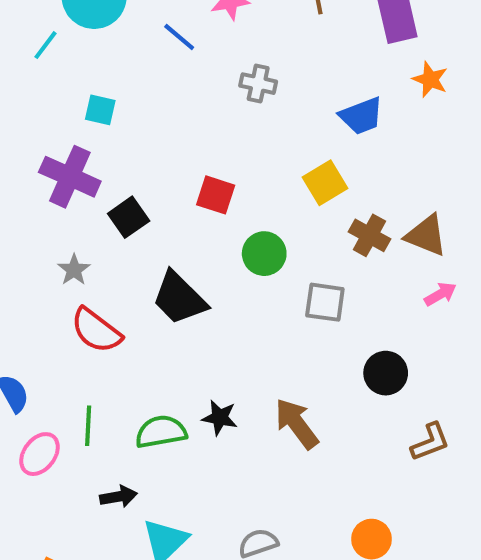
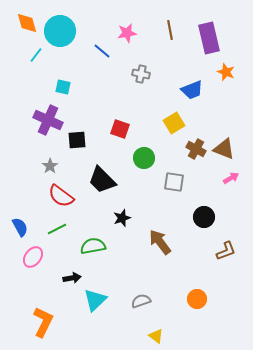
black square: (129, 217) -> (77, 140), turned 30
black star: (220, 418) -> (122, 218), moved, turned -30
green line: (88, 426) -> (57, 229), moved, turned 60

